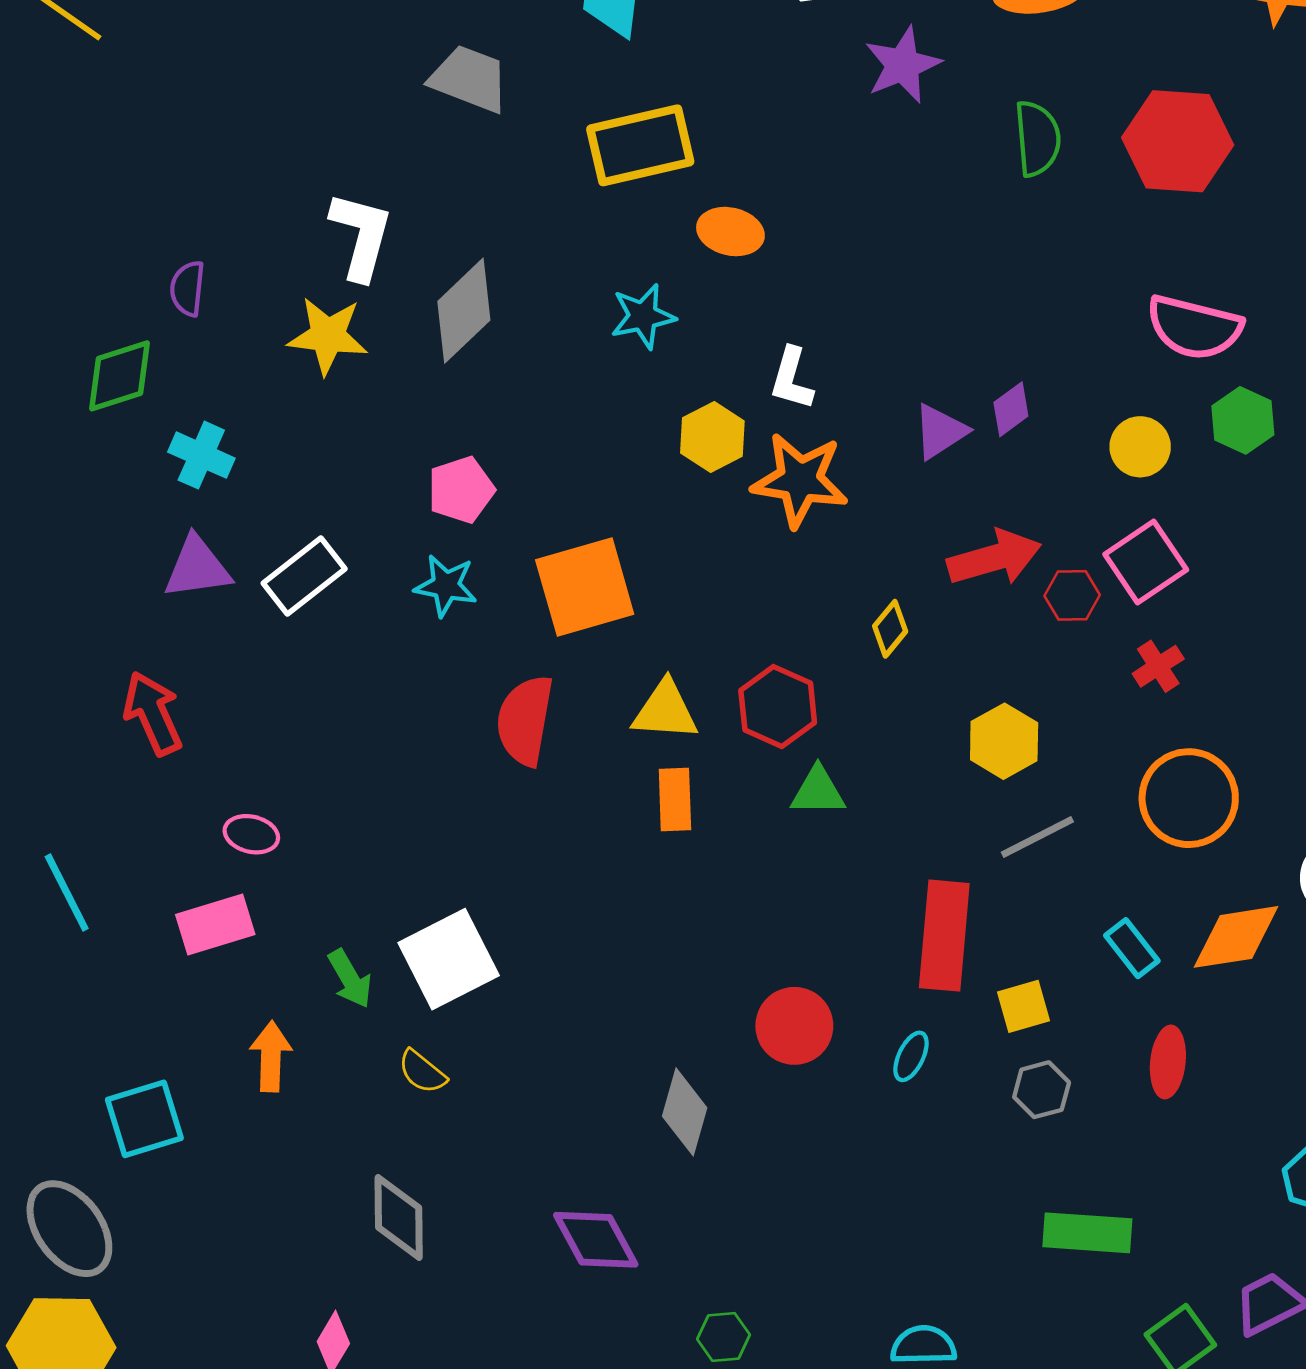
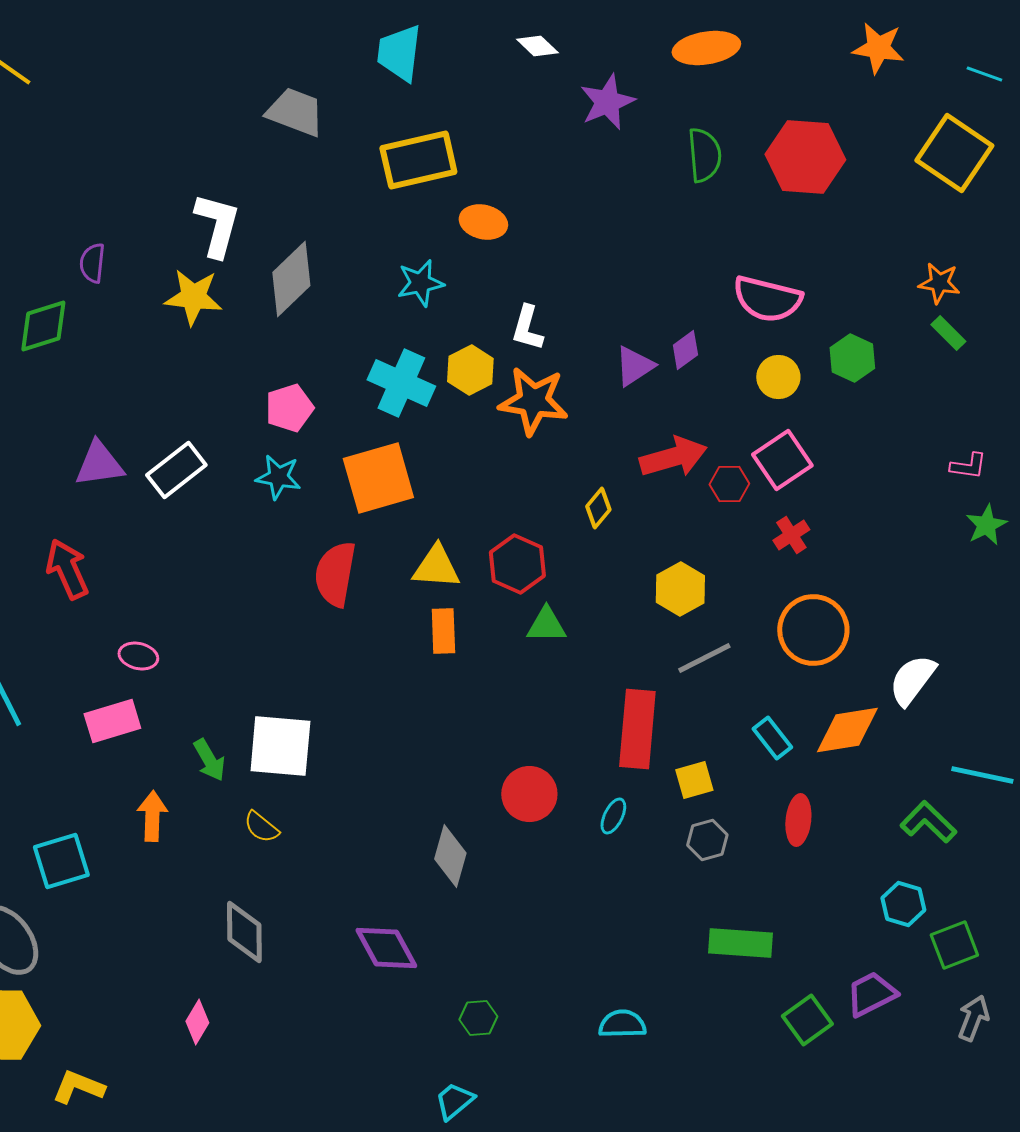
pink semicircle: (1194, 327) -> (767, 299), moved
cyan cross: (201, 455) -> (401, 383), moved, size x1.4
white square: (449, 959) -> (280, 746), turned 32

